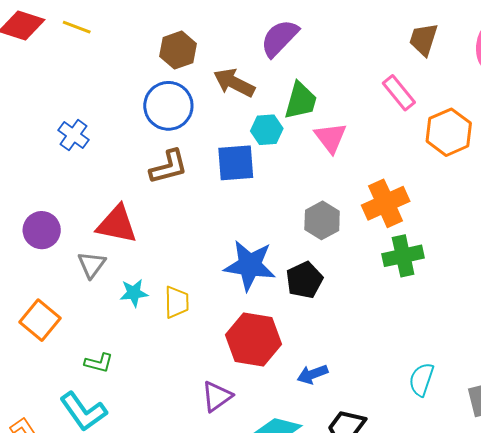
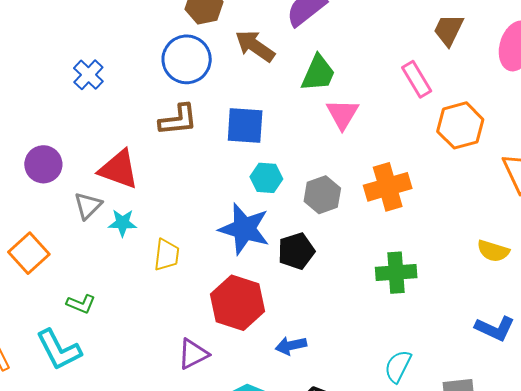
cyan hexagon: (267, 130) -> (266, 178), moved
green cross: (403, 256) -> (396, 273), moved
cyan star: (134, 293) -> (123, 223), moved

